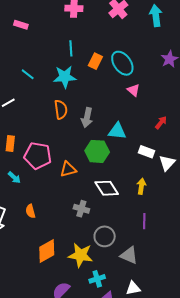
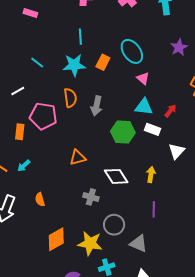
orange rectangle: (95, 61) -> (103, 62), moved
cyan triangle: (117, 131) -> (144, 107), moved
green hexagon: (97, 151) -> (123, 132), moved
white rectangle: (147, 152) -> (153, 129), moved
pink pentagon: (38, 156) -> (43, 116), moved
cyan arrow: (14, 177) -> (24, 166), turned 96

